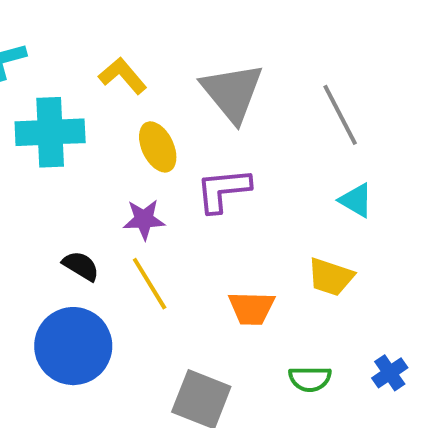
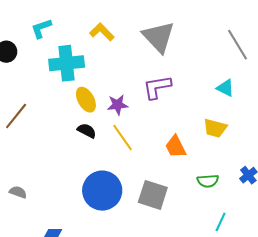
gray line: (340, 115) -> (238, 45), moved
yellow ellipse: (158, 147) -> (86, 100), moved
orange trapezoid: (252, 308) -> (176, 147), turned 65
blue circle: (73, 346) -> (102, 191), moved

